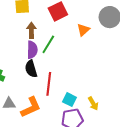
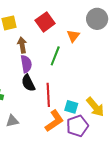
green line: (48, 44) -> (55, 56), moved
yellow arrow: (93, 104) -> (95, 107), size x1.5
orange L-shape: (31, 107) -> (54, 121), moved

